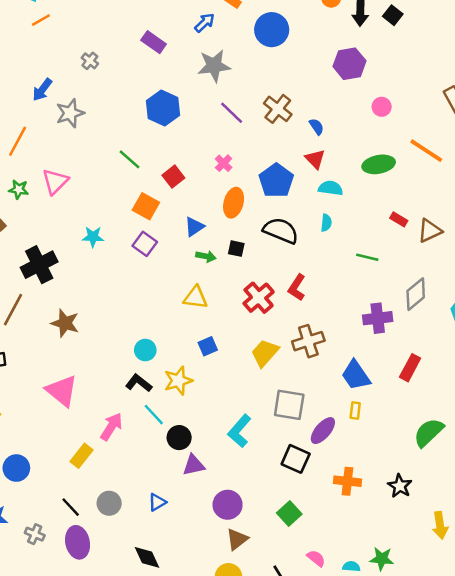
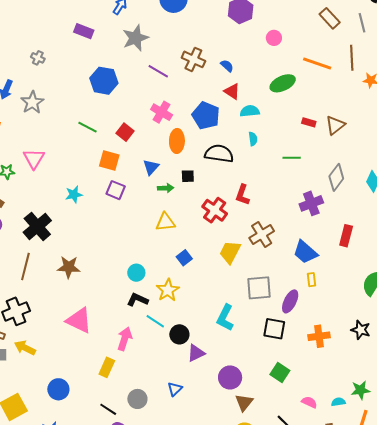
pink cross: (224, 163) -> (162, 112), size x1.5

